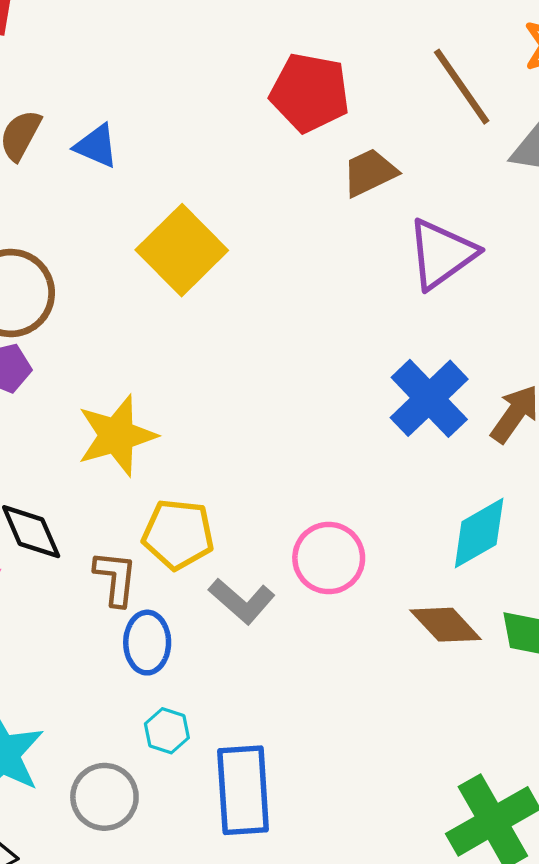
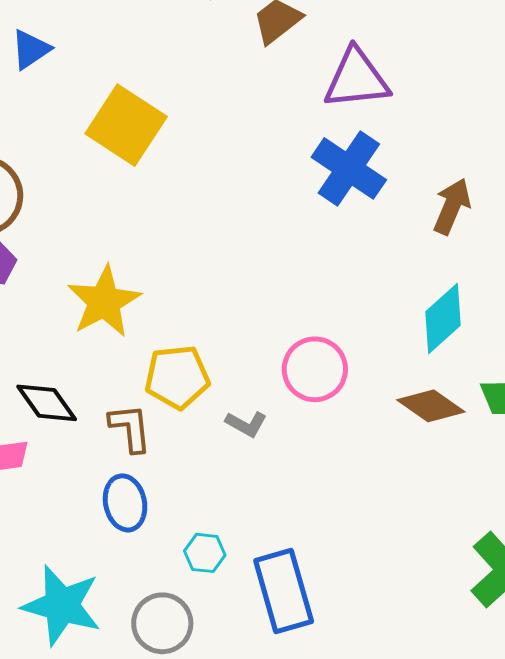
blue triangle: (96, 146) -> (31, 49), turned -45
purple triangle: (442, 254) -> (357, 79), turned 42
blue cross: (429, 398) -> (349, 168), moved
gray L-shape: (242, 601) -> (246, 424), size x0.7
blue ellipse: (147, 643) -> (125, 503), moved

